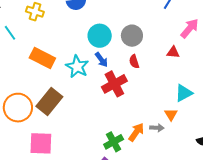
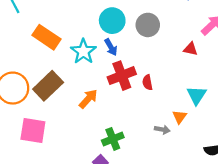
red semicircle: (134, 62) -> (147, 82), moved
cyan triangle: (184, 93) -> (197, 95), turned -36
orange arrow: (136, 132) -> (88, 99), moved

